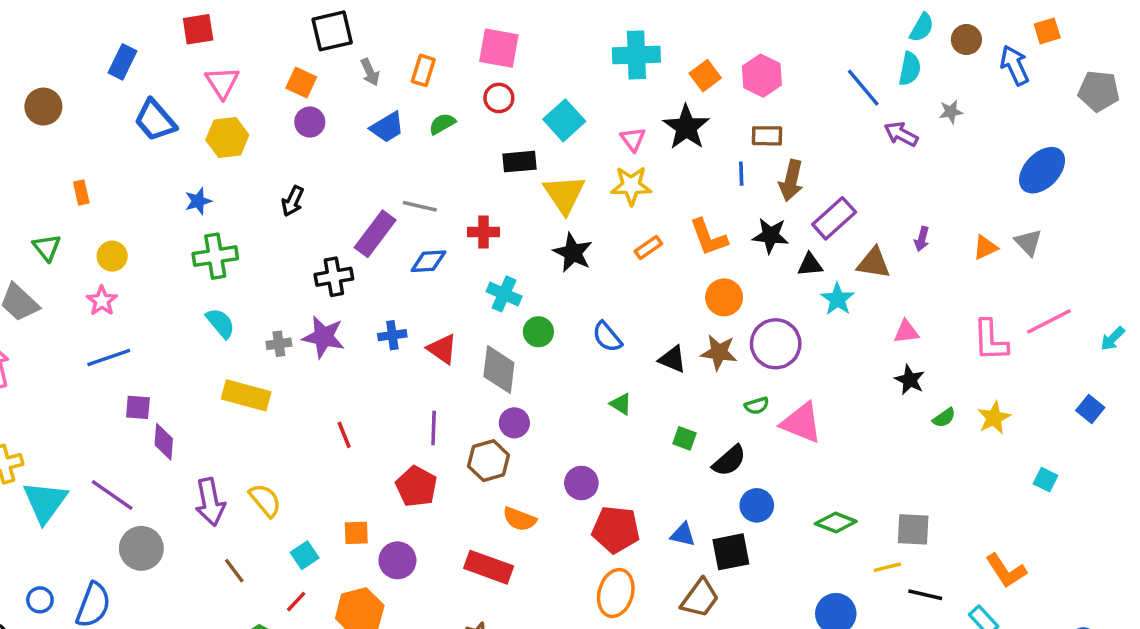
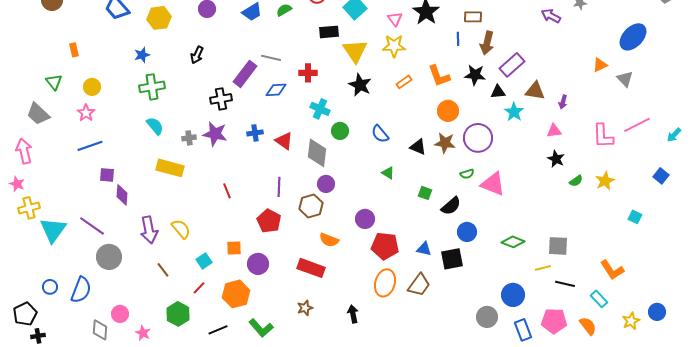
purple arrow: (922, 239) -> (563, 102), moved
orange triangle: (985, 248) -> (600, 65), moved
brown trapezoid: (700, 598) -> (419, 285), moved

